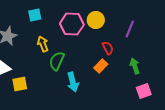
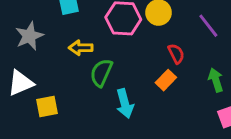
purple line: (130, 29) -> (208, 26), turned -60
yellow arrow: (43, 44) -> (81, 48), turned -70

